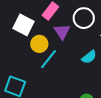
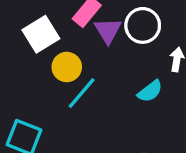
white square: (23, 25) -> (41, 34), turned 30
purple triangle: (62, 32) -> (108, 31), moved

